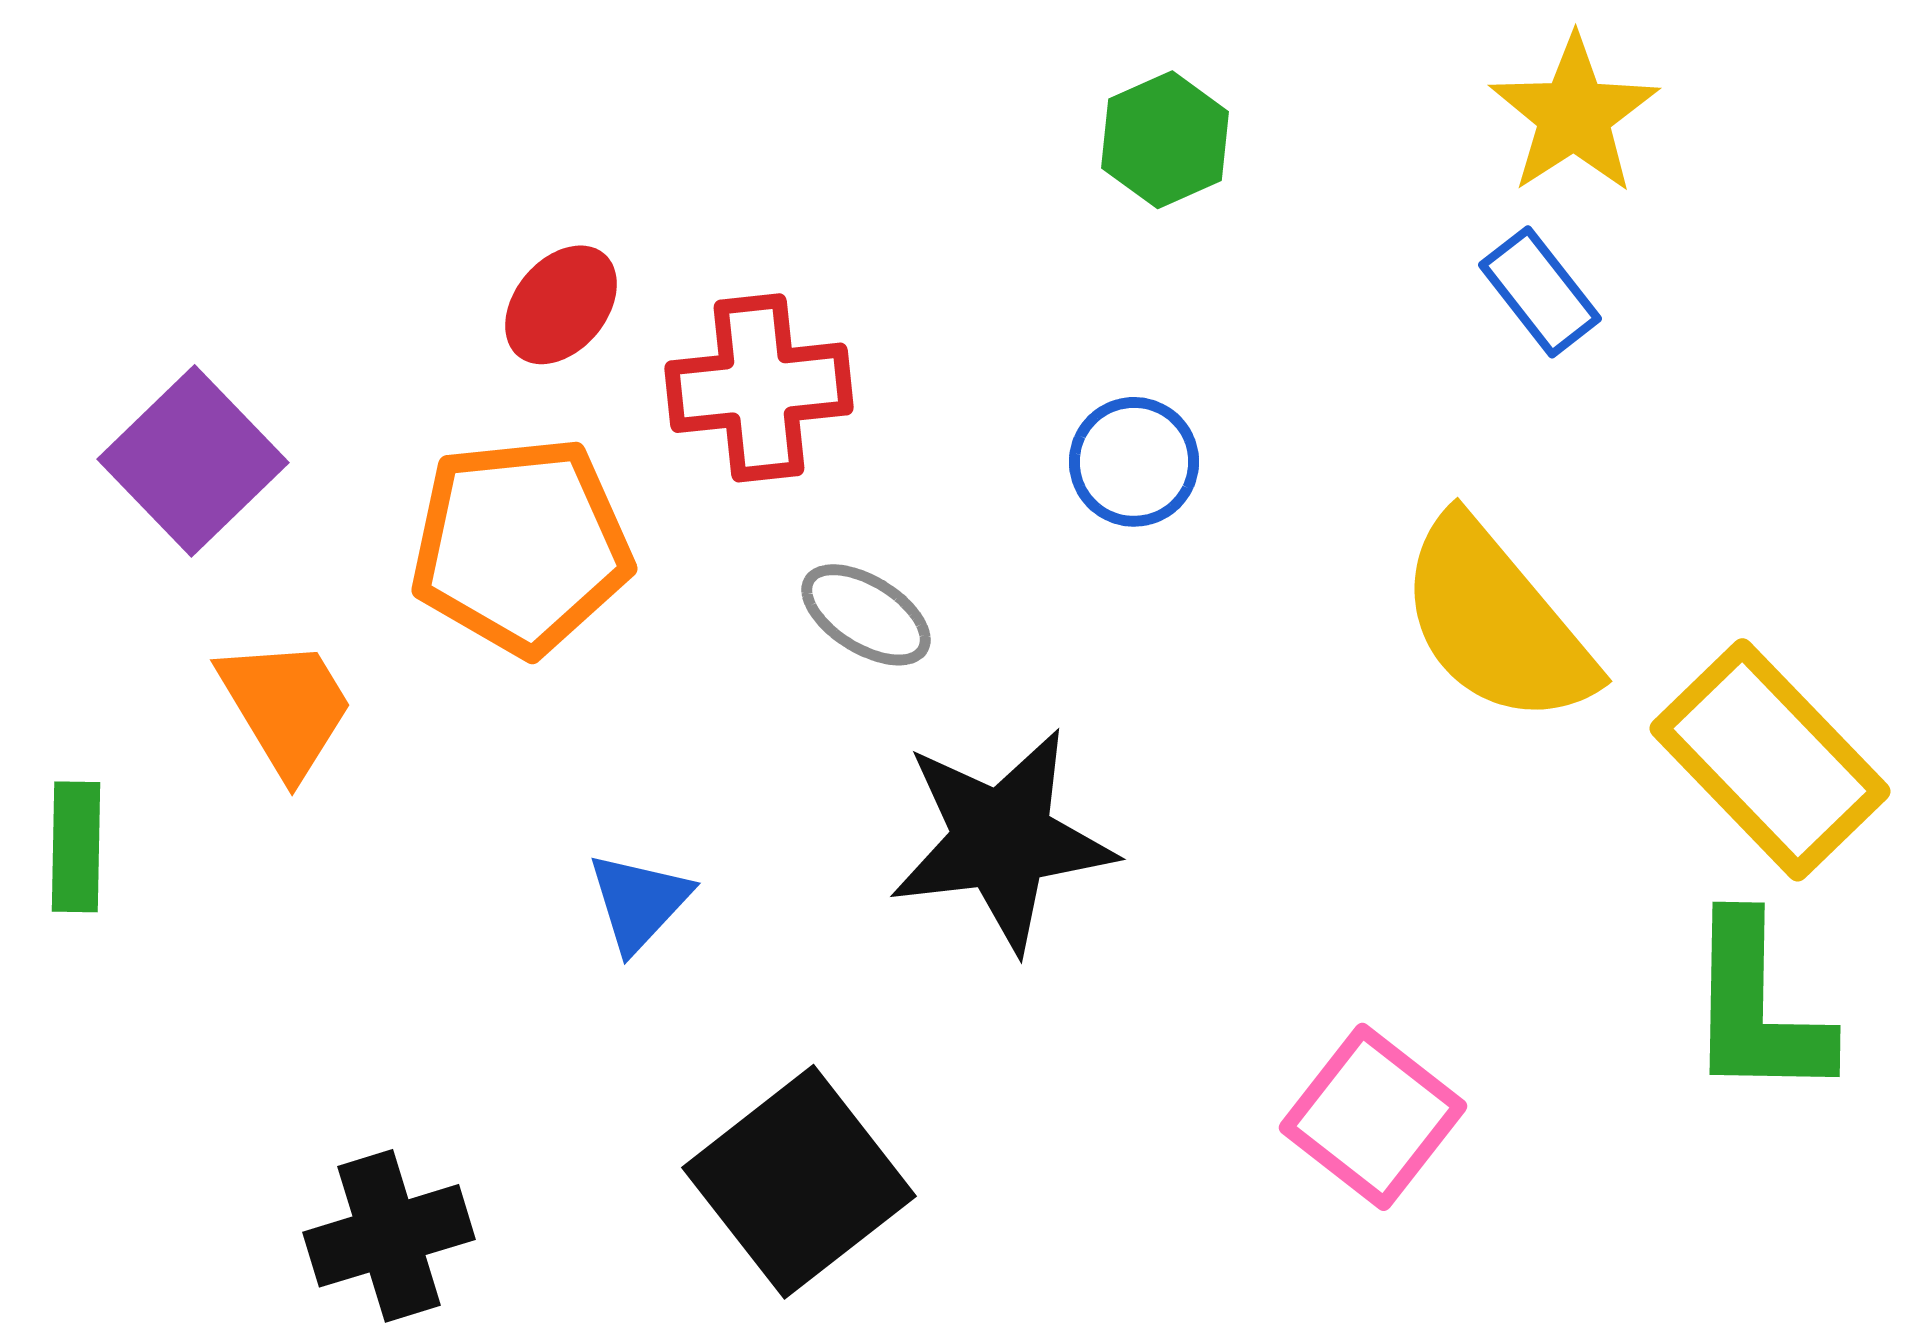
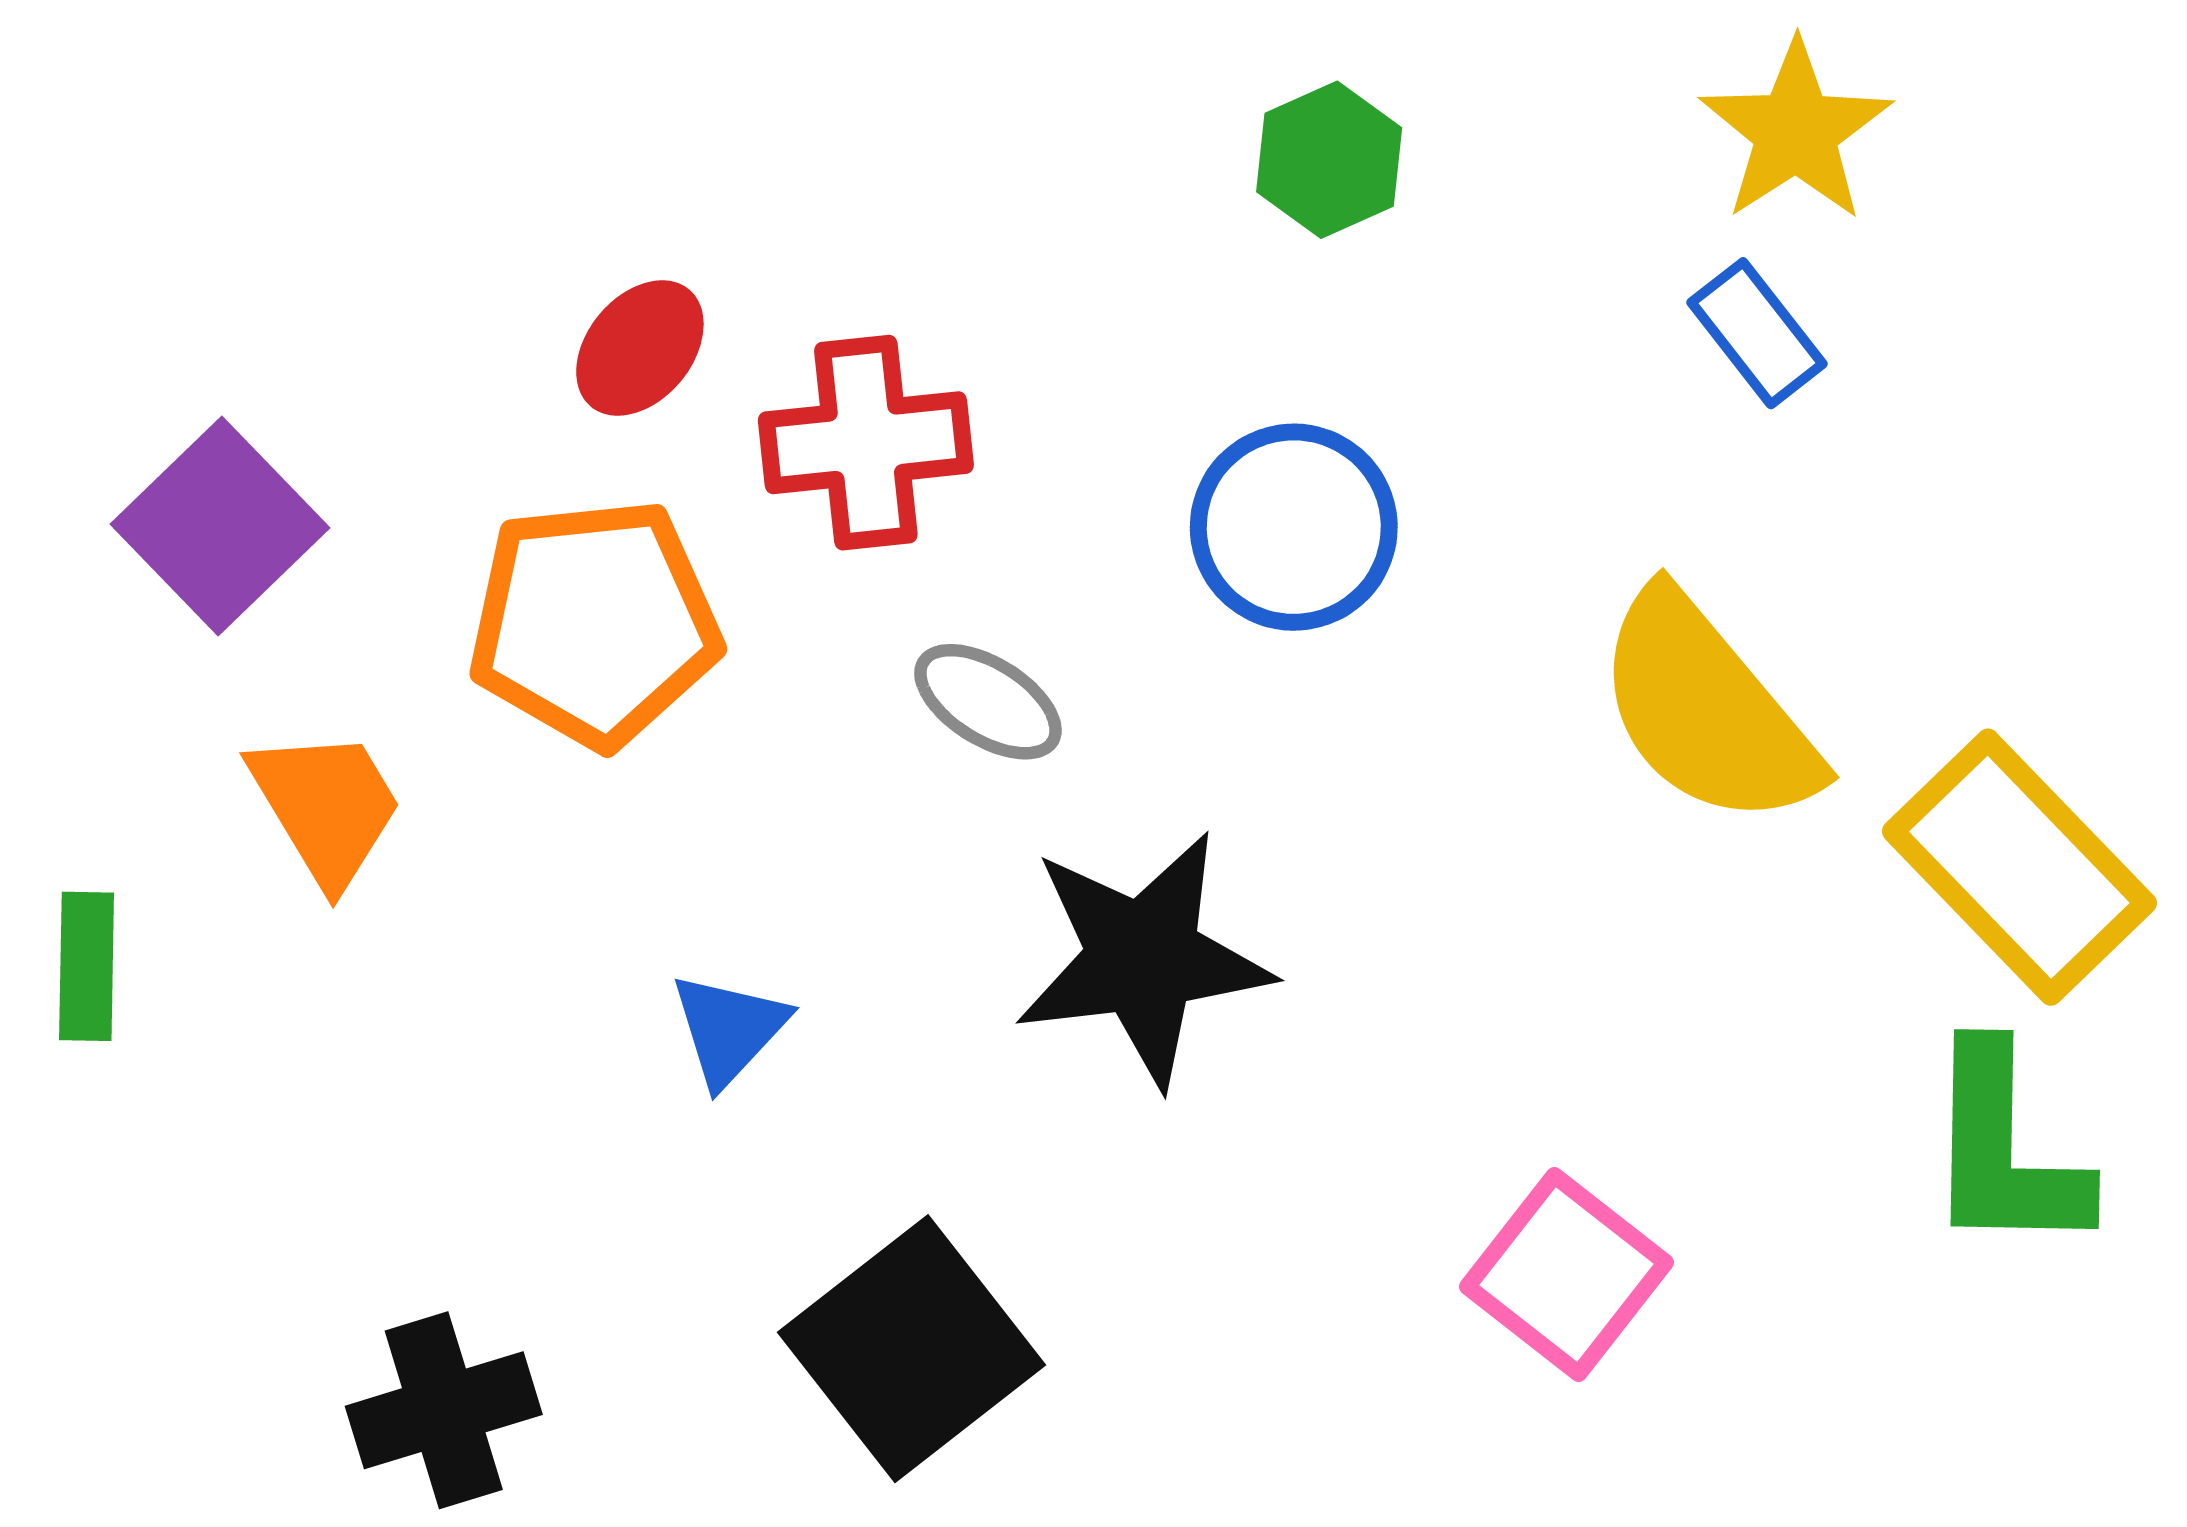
blue circle: (1134, 462) -> (1294, 527), size x1.4

